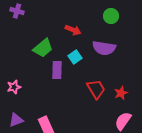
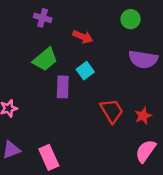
purple cross: (17, 11) -> (43, 18), moved
purple semicircle: (104, 48) -> (143, 59), moved

